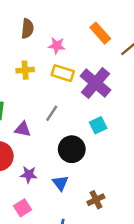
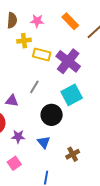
pink star: (57, 46) -> (37, 21), moved
yellow cross: (25, 70) -> (24, 41), moved
cyan square: (98, 125) -> (72, 95), size x1.5

